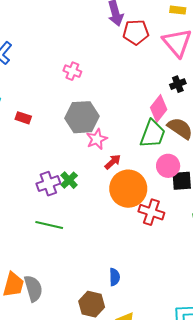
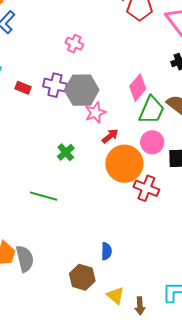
pink diamond: (159, 109) -> (138, 88), moved
pink circle: (168, 166) -> (152, 142), moved
purple cross: (48, 184) -> (55, 85), moved, turned 30

